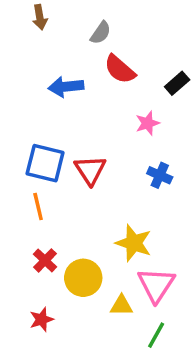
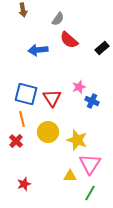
pink star: (148, 123) -> (79, 87), moved
red cross: (45, 260) -> (16, 141), moved
yellow circle: (83, 278) -> (48, 132), moved

